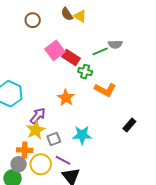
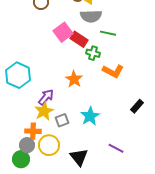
gray semicircle: (115, 44) -> (91, 16), moved, size x1.5
green line: (100, 51) -> (108, 33), turned 35
cyan star: (82, 135) -> (90, 116), turned -30
purple line: (63, 160) -> (116, 148), moved

